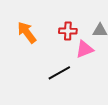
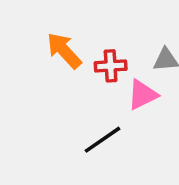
orange arrow: (27, 32) -> (64, 51), moved

